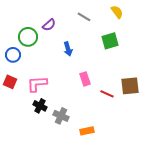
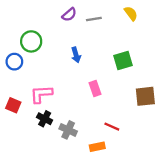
gray line: (84, 17) -> (94, 19), turned -40
purple semicircle: (49, 25) -> (69, 15), moved
green square: (110, 41) -> (123, 60), moved
red square: (10, 82) -> (13, 105), moved
red line: (107, 94) -> (112, 127), moved

